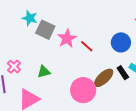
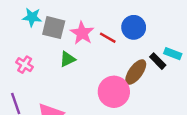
blue circle: (121, 42) -> (134, 27), moved
pink cross: (14, 67) -> (25, 65), moved
green triangle: (44, 72) -> (67, 59), moved

